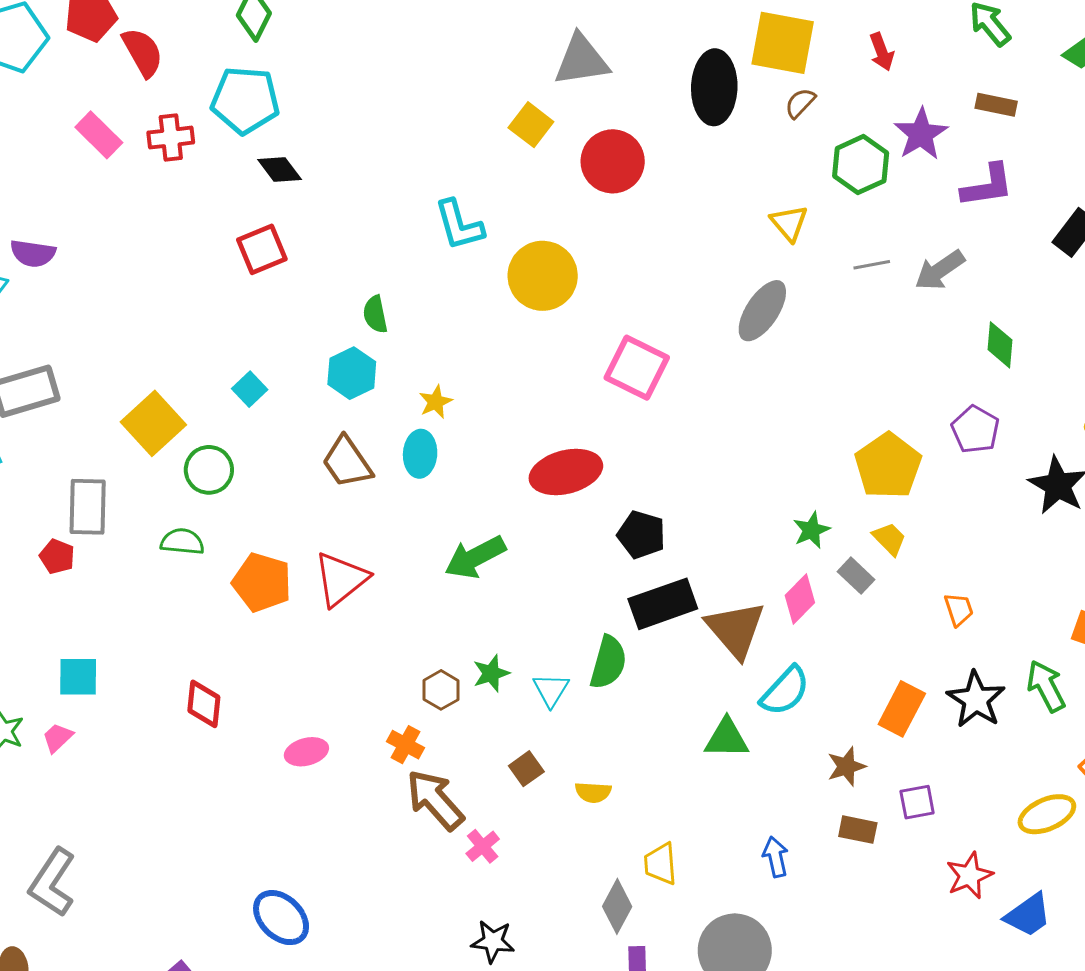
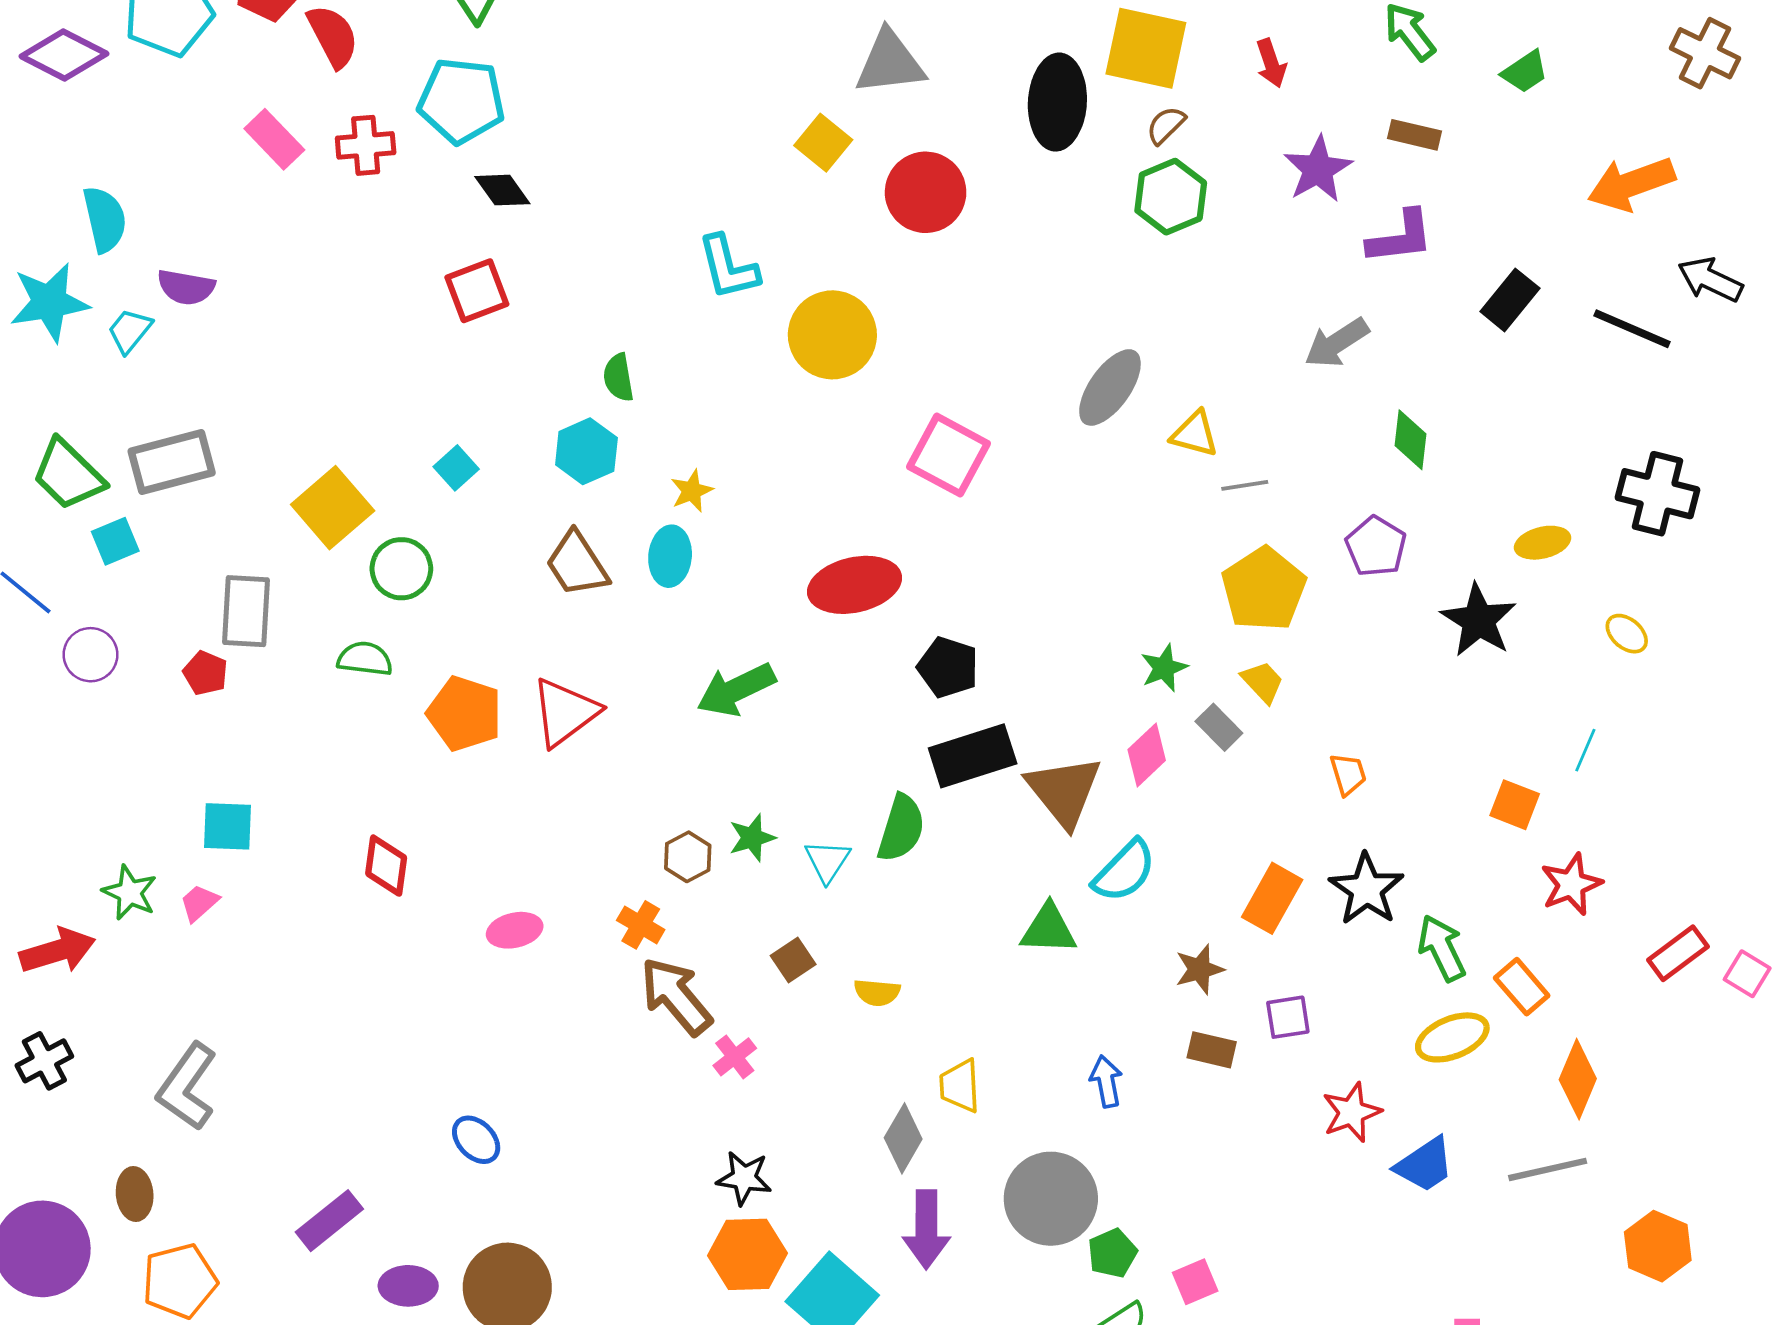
green hexagon: (861, 165) -> (1171, 197), moved
yellow triangle: (789, 223) -> (1195, 434), moved, turned -36
gray line: (872, 265) -> (1245, 485), moved
green arrow: (1046, 686) -> (1442, 948), moved
blue ellipse: (281, 918) -> (476, 1140), size x0.7

